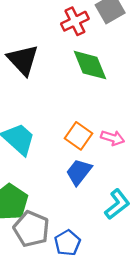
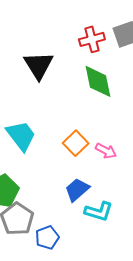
blue trapezoid: (79, 172) -> (77, 190), moved
cyan L-shape: (117, 204) -> (99, 211), turned 44

